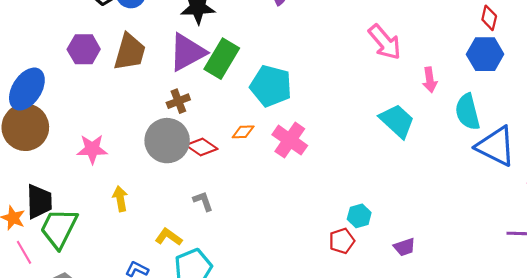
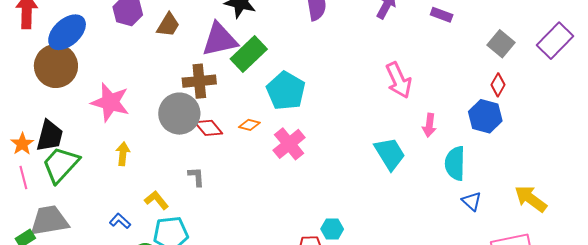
brown trapezoid: (130, 52) -> (168, 25), size x0.7
brown cross: (178, 101) -> (199, 81), size x1.5
blue triangle: (496, 146) -> (472, 201), size x0.5
pink star: (92, 149) -> (110, 102), size x1.4

